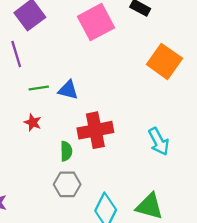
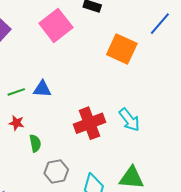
red cross: (95, 130) -> (89, 123), moved
green semicircle: (66, 151) -> (35, 143), moved

